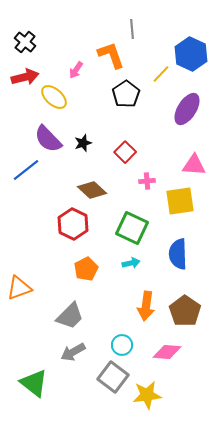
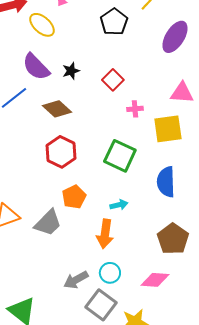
brown diamond: (92, 190) -> (57, 109), moved
cyan arrow: (131, 263) -> (119, 205), moved
orange arrow: (146, 306) -> (105, 234), moved
gray trapezoid: (70, 316) -> (48, 223), moved
gray arrow: (73, 352) -> (76, 280), moved

